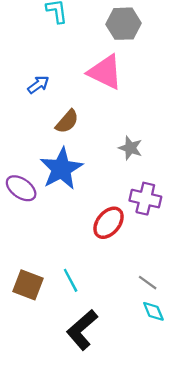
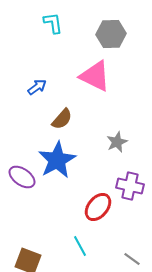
gray star: (130, 148) -> (117, 142), turned 30
cyan line: (71, 280) -> (80, 246), moved

